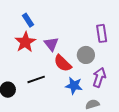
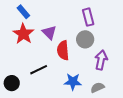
purple rectangle: (102, 33) -> (88, 17), moved
red semicircle: (63, 63) -> (63, 50), turned 48
blue star: (74, 86) -> (73, 82), moved

